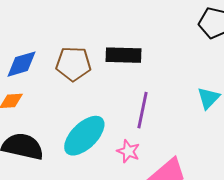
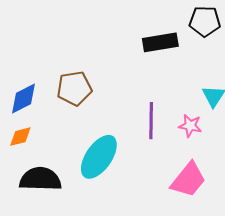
black rectangle: (123, 55) -> (160, 42), moved
pink star: (128, 151) -> (190, 126), moved

